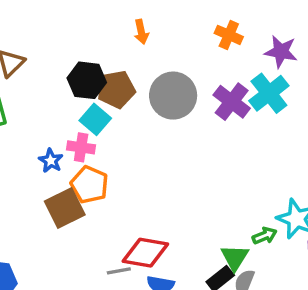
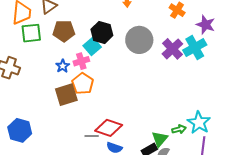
black hexagon: (87, 80) -> (102, 32), moved
brown pentagon: (116, 89) -> (64, 31), moved
pink cross: (81, 147) -> (81, 61), turned -35

